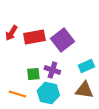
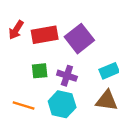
green square: (33, 74) -> (40, 71), moved

